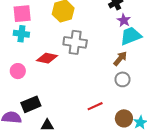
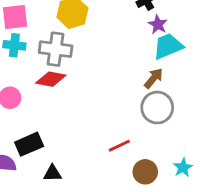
gray cross: (75, 42) -> (56, 49), moved
gray circle: (123, 79) -> (157, 108), size x1.5
brown circle: (124, 118) -> (145, 172), moved

